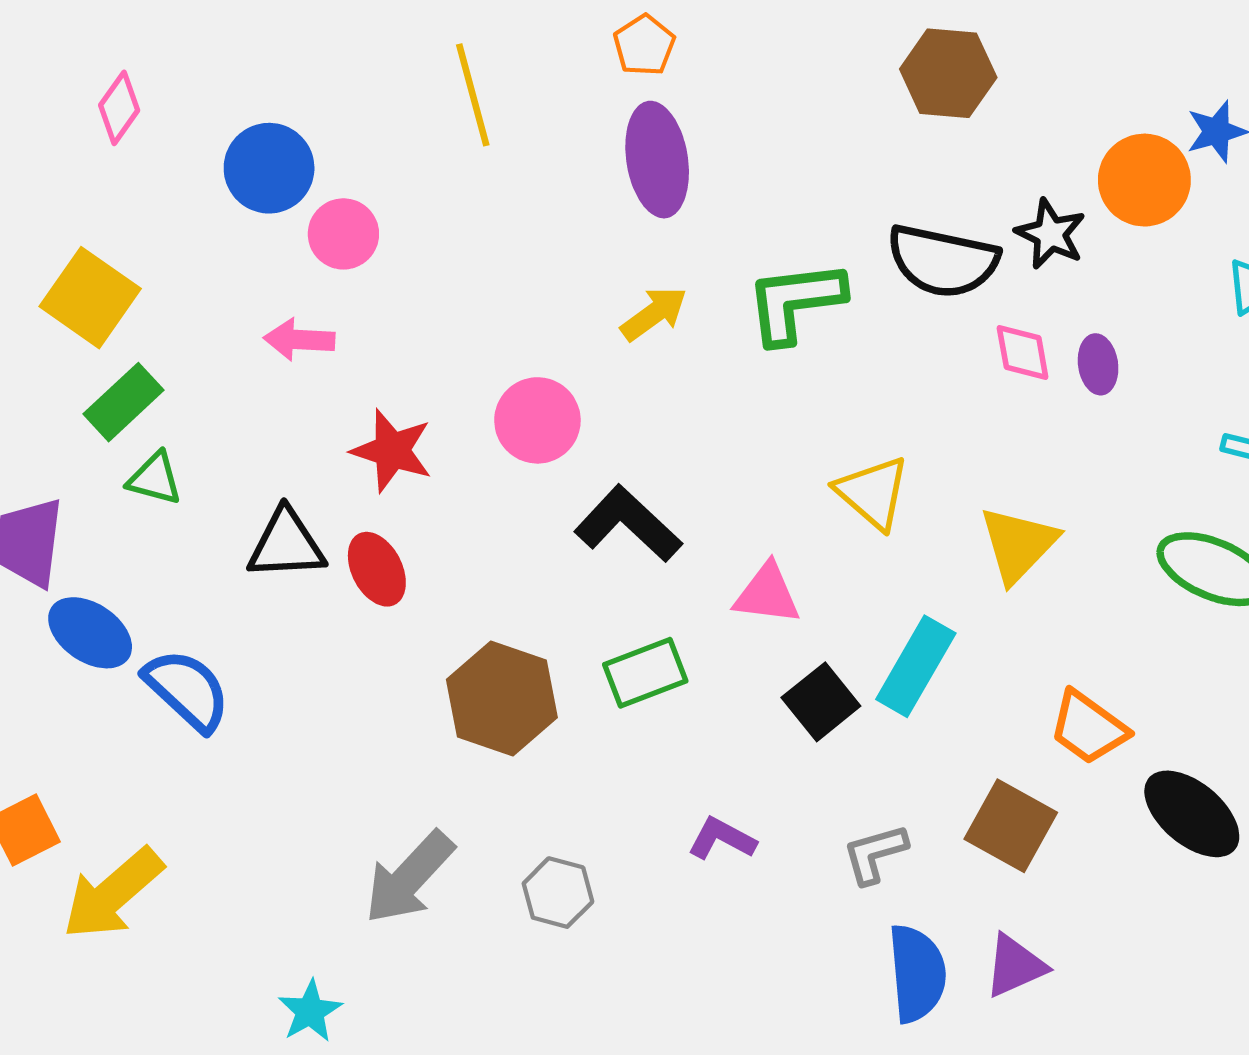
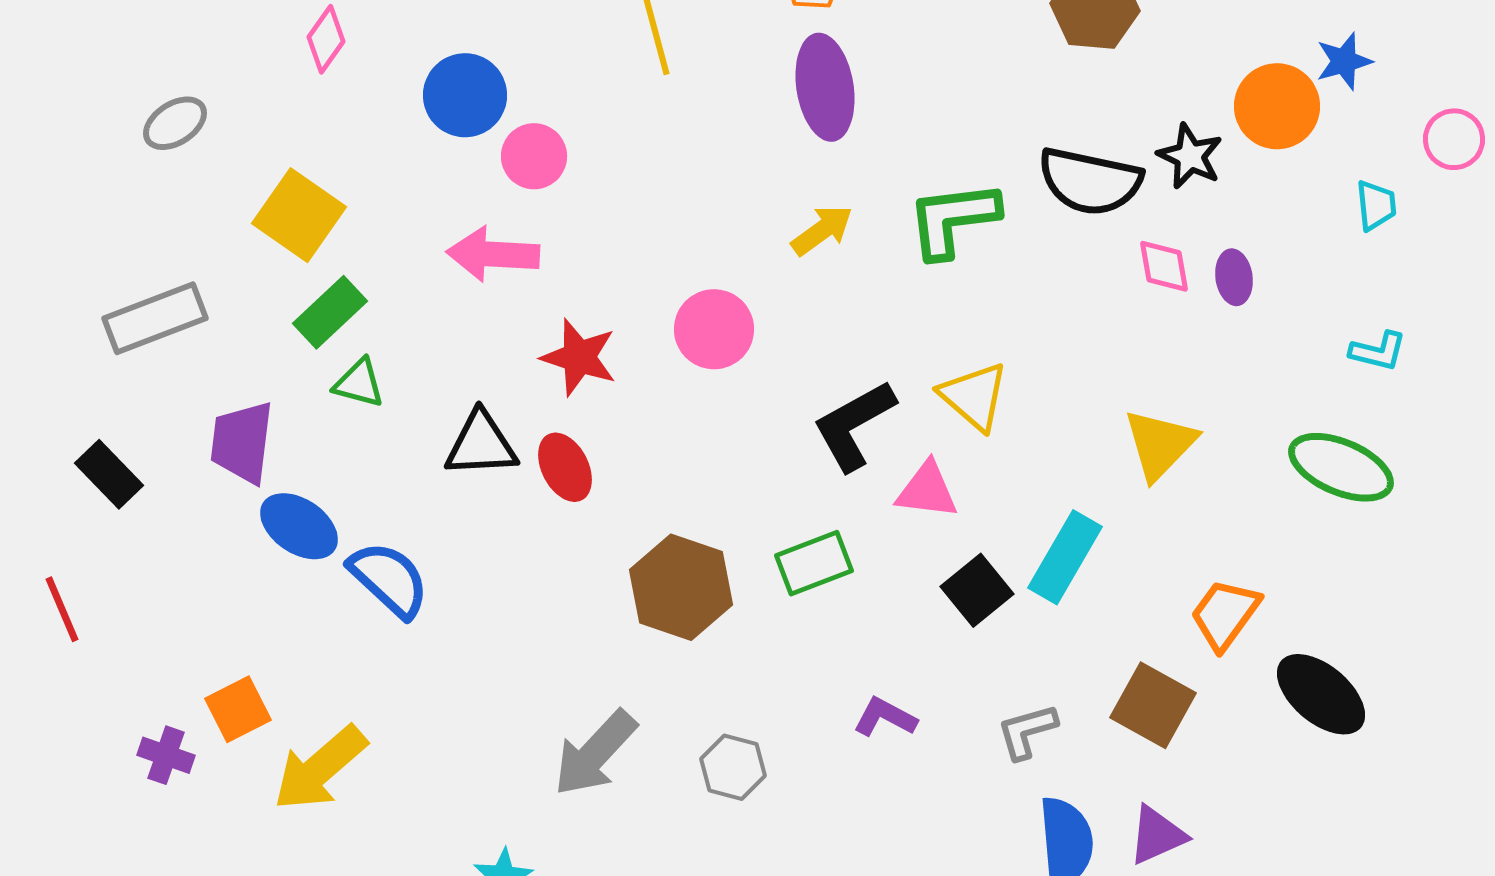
pink arrow: (299, 340) -> (493, 254), size x1.4
yellow triangle: (873, 493) -> (974, 396), moved
black L-shape: (628, 524) -> (854, 425), moved, turned -72
orange trapezoid: (1088, 728) -> (1225, 614), turned 90

